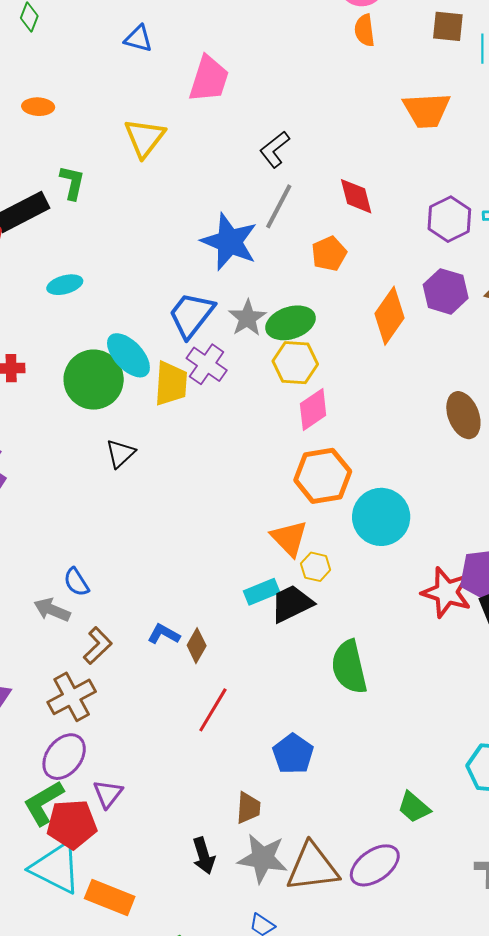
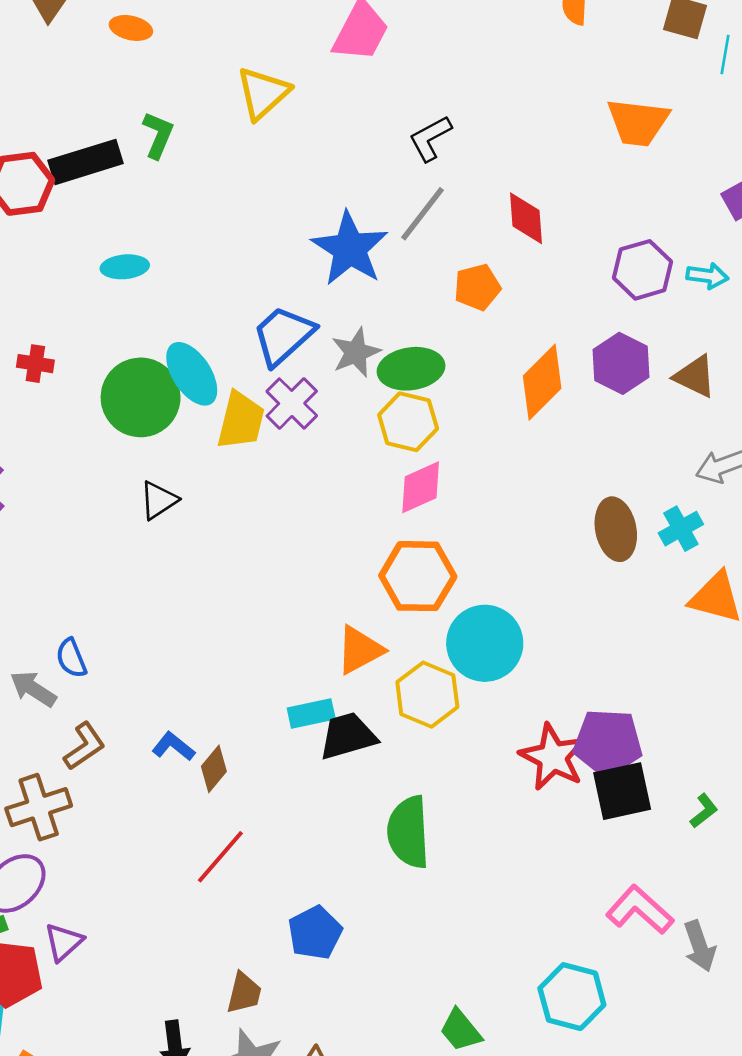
orange triangle: (289, 538) -> (360, 650), turned 36
yellow hexagon: (316, 567) -> (427, 695), moved, size x1.6

